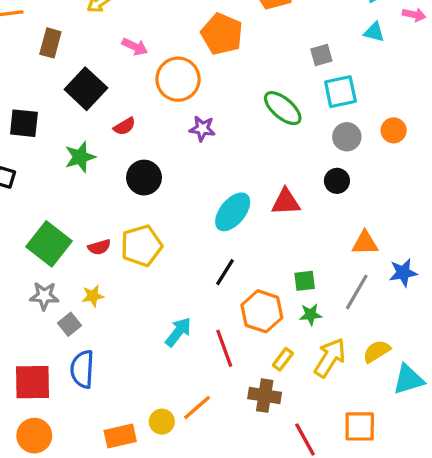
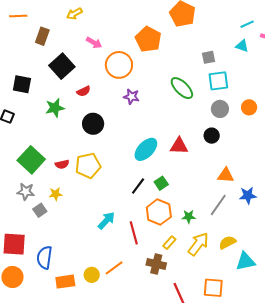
green square: (305, 281) -> (161, 183), moved, turned -32
blue semicircle: (82, 369) -> (44, 258), moved

